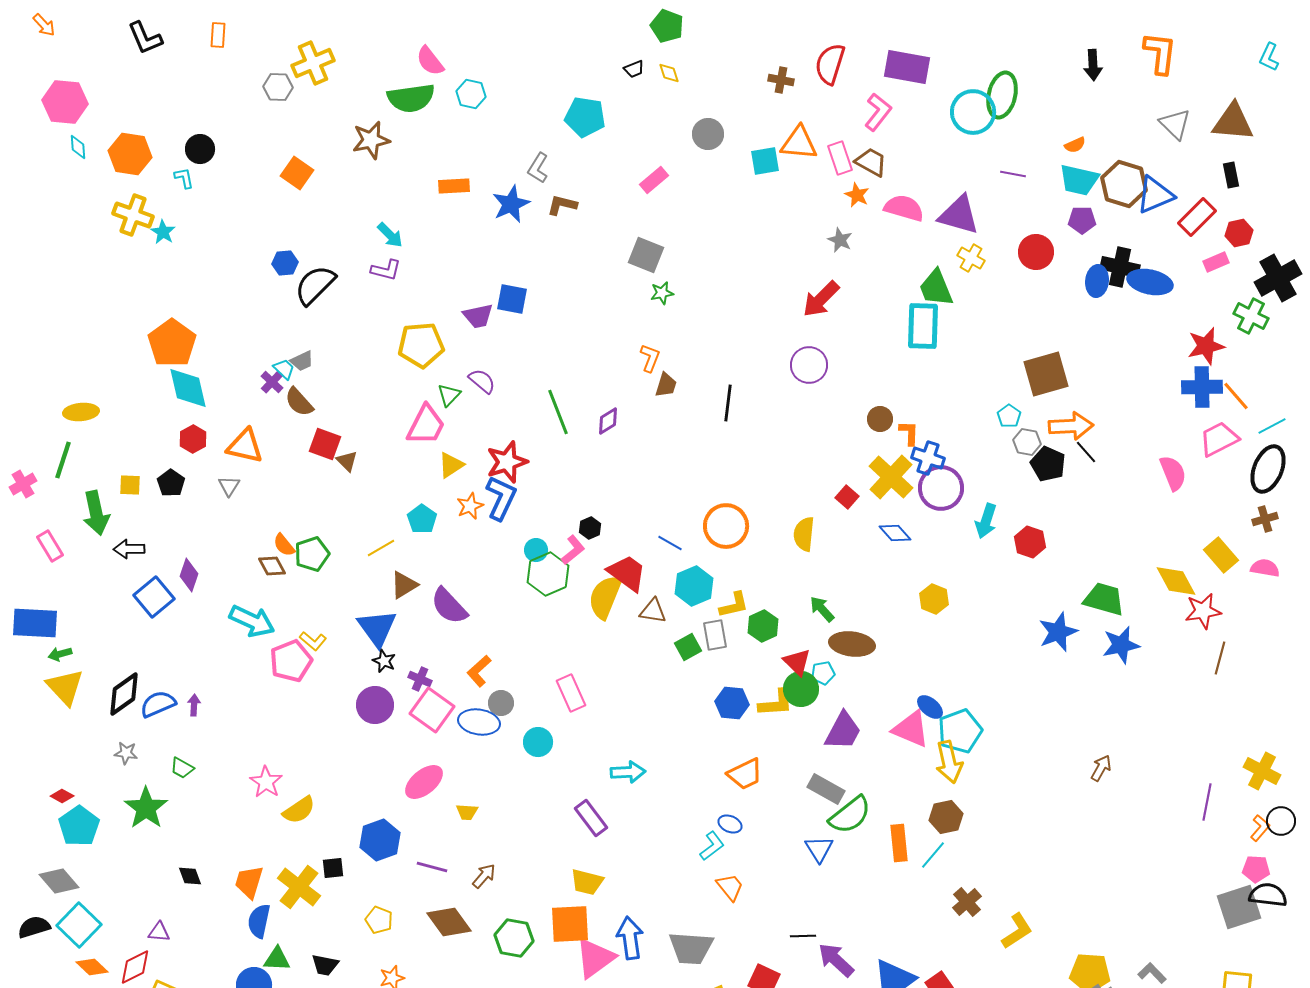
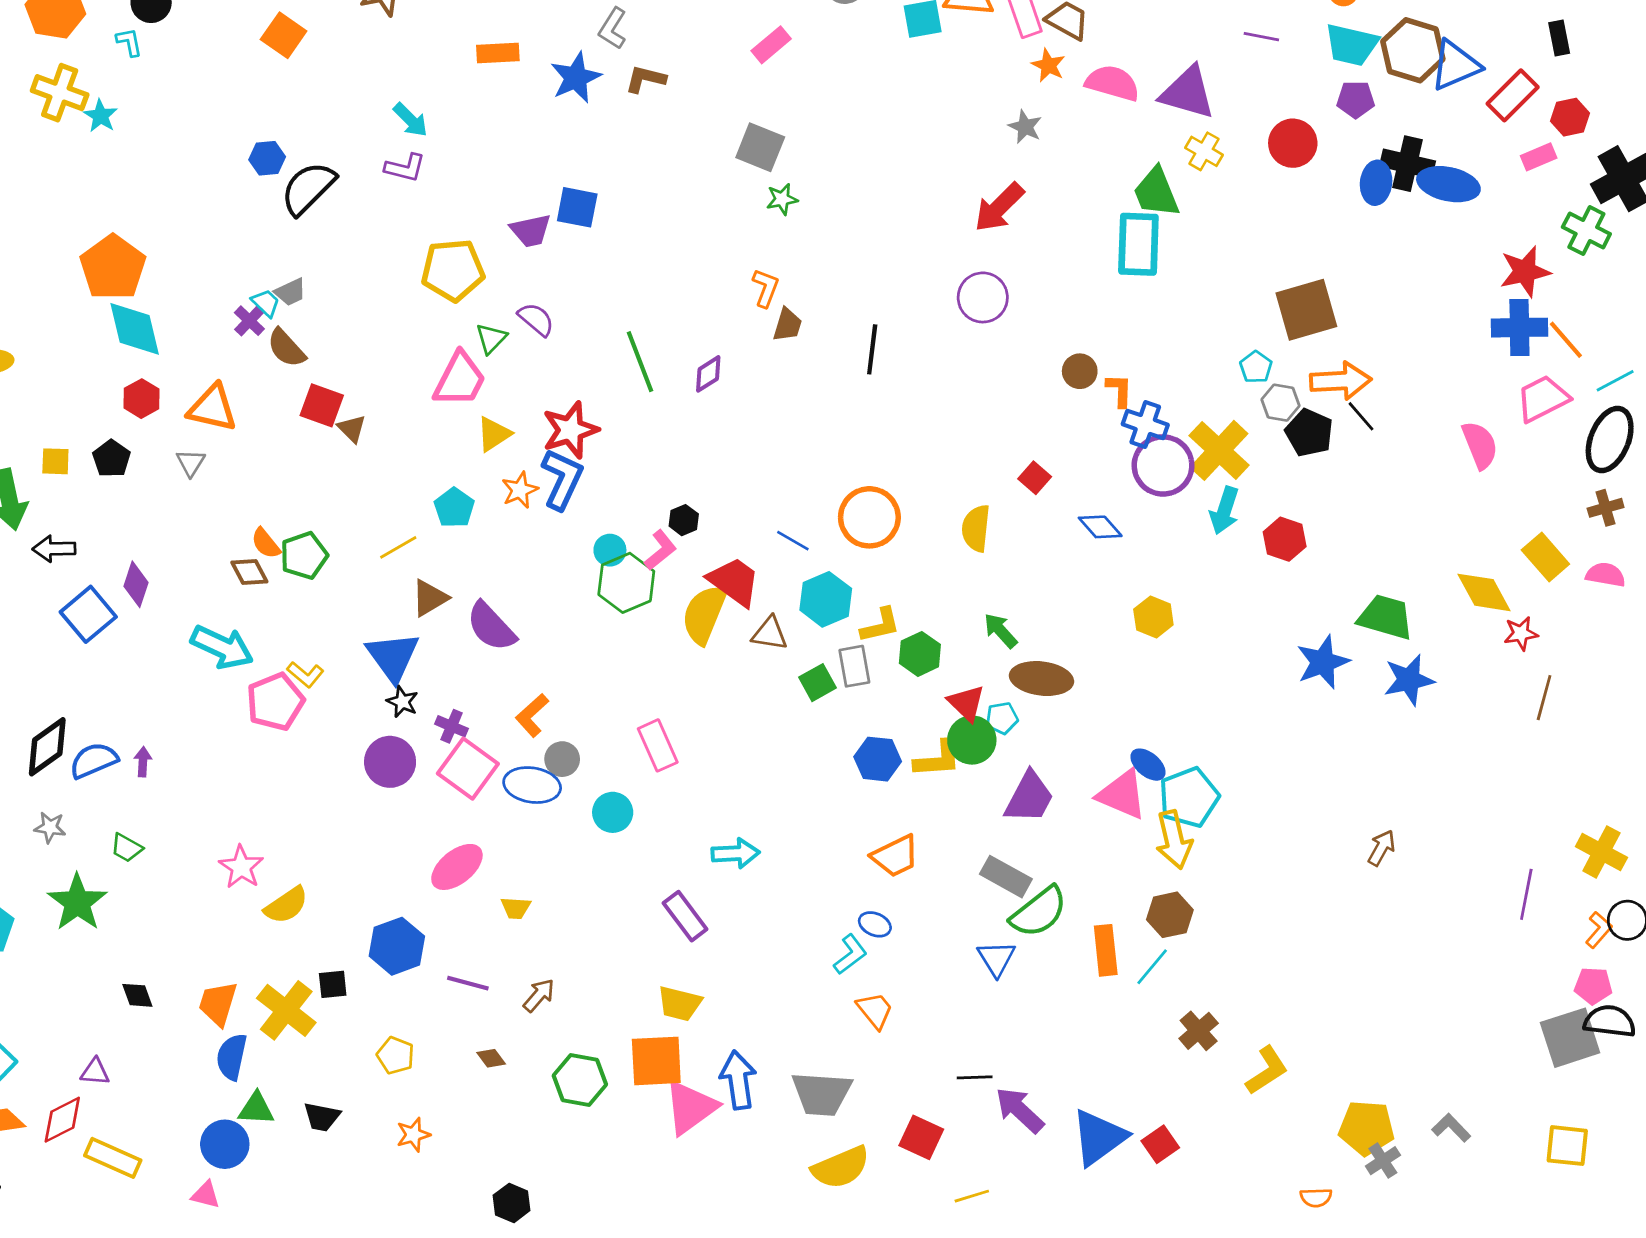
yellow cross: (891, 477) -> (1219, 450), moved
red star: (1203, 611) -> (1521, 633), size x0.7
brown diamond: (449, 922) -> (491, 1058), size x0.5

